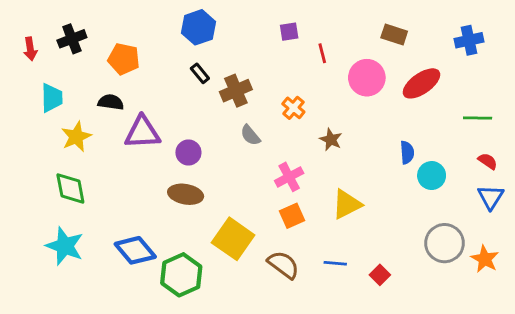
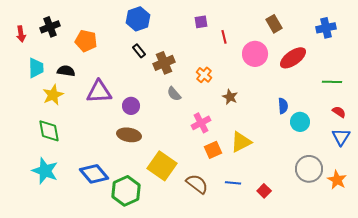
brown rectangle: (394, 35) -> (274, 24), turned 42
black semicircle: (111, 102) -> (66, 71), moved
orange square: (292, 216) -> (213, 150), moved

